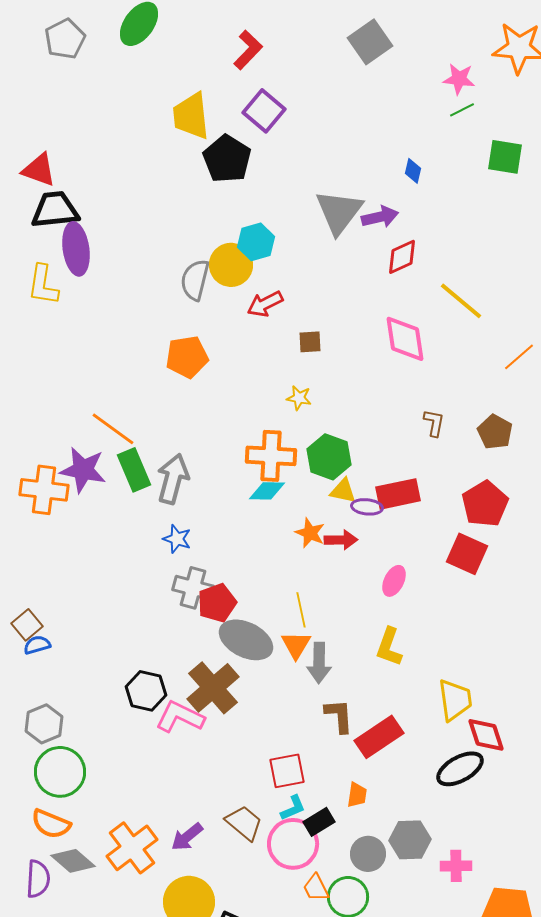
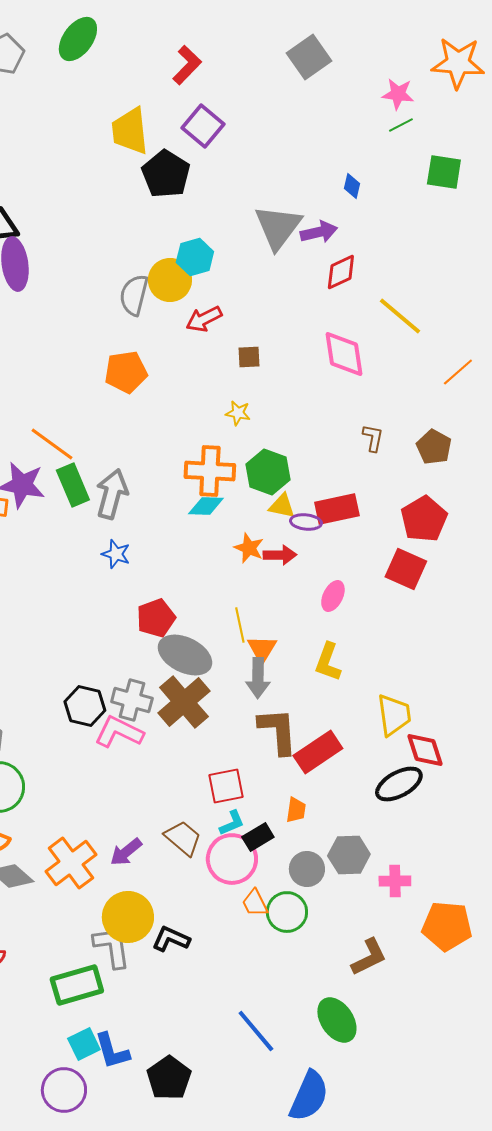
gray cross: (193, 588) -> (132, 700), moved
orange triangle: (296, 645) -> (262, 649), moved
brown cross: (213, 688) -> (184, 702), moved
brown L-shape: (339, 716) -> (278, 731), size x1.4

